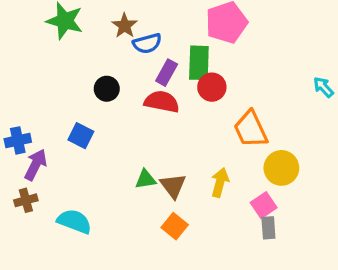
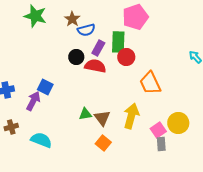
black circle: (107, 89) -> (76, 57), moved
purple arrow: (36, 165) -> (33, 101), moved
yellow circle: (281, 168) -> (178, 123), moved
yellow arrow: (220, 183) -> (131, 116), size x1.4

